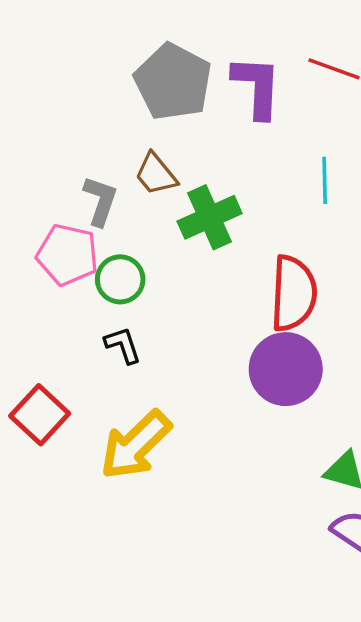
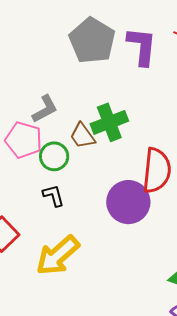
brown trapezoid: (156, 174) -> (82, 136), moved
gray L-shape: (100, 201) -> (45, 109), turned 40
purple circle: (286, 369) -> (128, 202), moved

